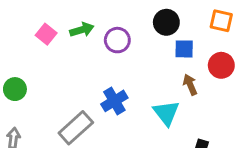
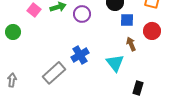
green circle: (15, 89) -> (13, 32), moved

